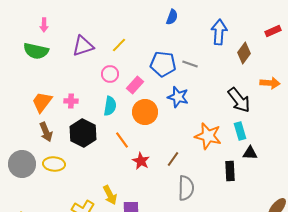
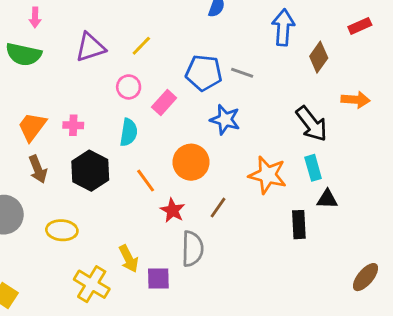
orange circle: (145, 112) -> (191, 162), moved
yellow ellipse: (54, 164) -> (62, 230), moved
gray semicircle: (186, 188) -> (192, 249), moved

